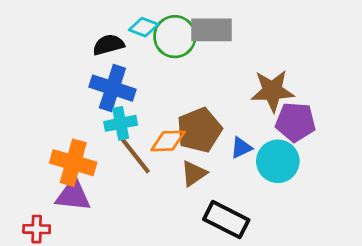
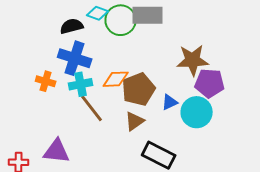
orange diamond: (168, 141) -> (116, 79), moved
orange cross: (73, 163) -> (46, 81), moved, size x0.6
purple triangle: (73, 195) -> (57, 151), moved

